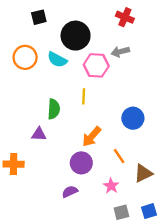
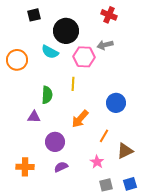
orange circle: (25, 57) -> (17, 60), moved
orange line: (119, 156) -> (104, 136), turned 64
purple circle: (81, 163) -> (55, 142), moved
orange cross: (14, 164) -> (25, 167), moved

